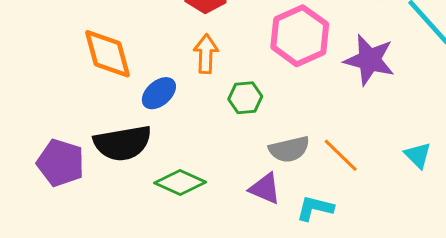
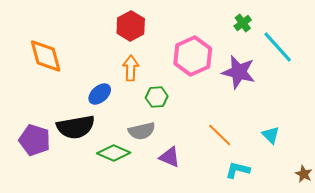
orange diamond: (107, 54) -> (46, 56), moved
gray semicircle: (289, 149) -> (142, 131), moved
cyan L-shape: (315, 208) -> (238, 170), moved

